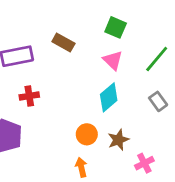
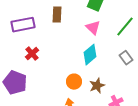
brown rectangle: (63, 42) -> (57, 15), turned 63
red cross: (29, 96) -> (32, 54), turned -32

